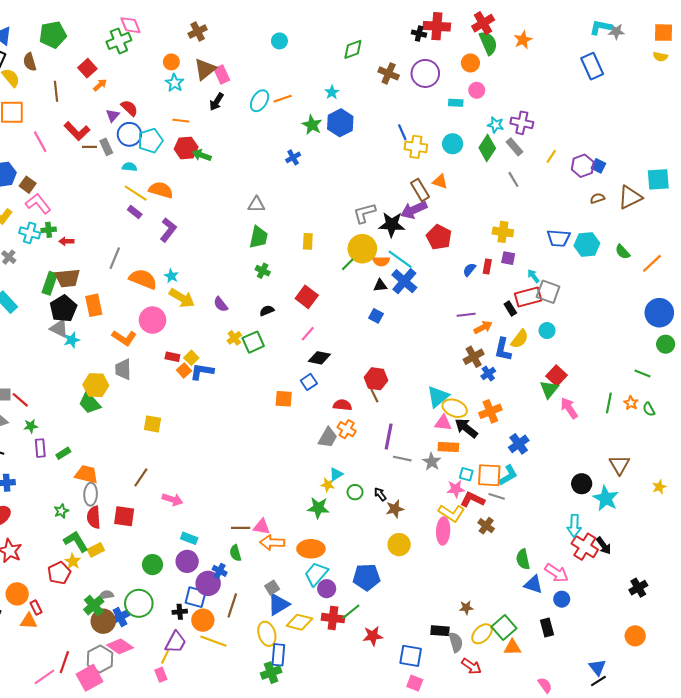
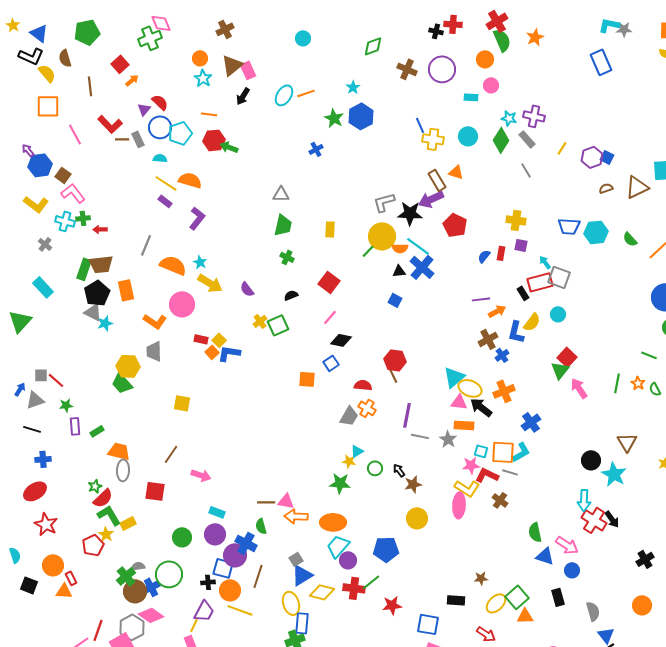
red cross: (437, 26) -> (453, 24), size x0.7
red semicircle: (94, 517) -> (103, 498), moved, turned -130
blue cross: (220, 571) -> (246, 543), size x1.5
gray semicircle: (456, 642) -> (593, 611), moved

